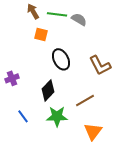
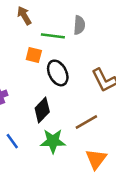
green line: (57, 14) -> (53, 36), moved
gray semicircle: (79, 19) -> (79, 25), turned 63
orange square: (41, 34) -> (34, 55), moved

